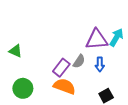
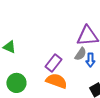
gray semicircle: (79, 61) -> (80, 54), moved

